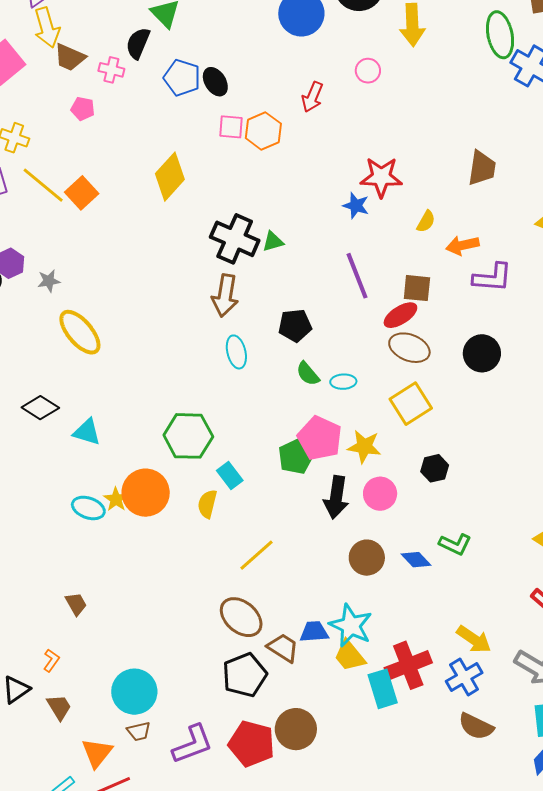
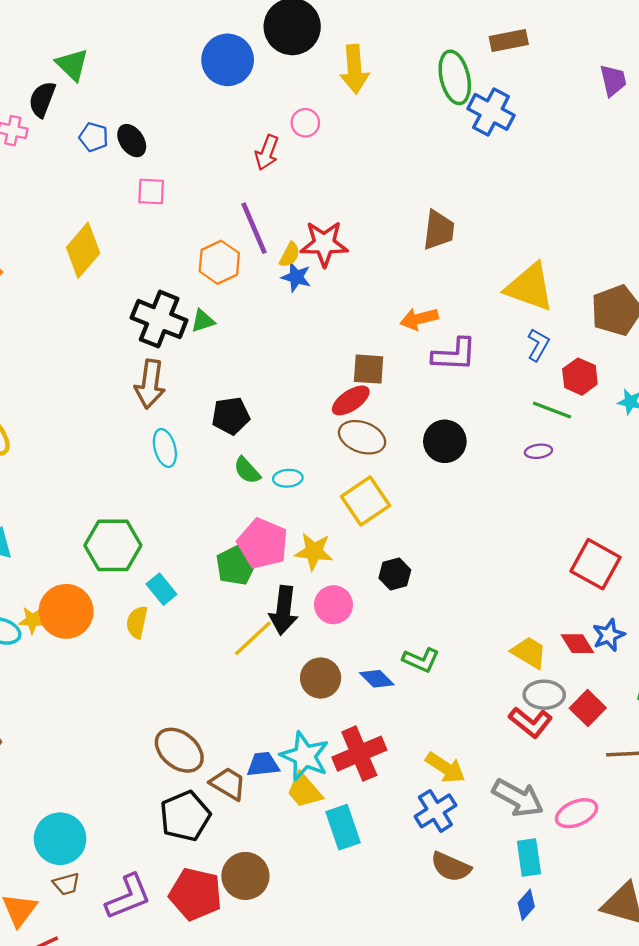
blue pentagon: (182, 78) -> (94, 137), size x0.7
red arrow: (312, 97) -> (267, 153), moved
orange hexagon: (263, 131) -> (219, 262), moved
yellow semicircle: (426, 221) -> (290, 255), moved
purple line: (357, 276) -> (254, 228), moved
yellow star: (116, 499) -> (32, 620), turned -30
yellow line: (256, 555) -> (253, 638), moved
red cross: (408, 665) -> (359, 754), moved

